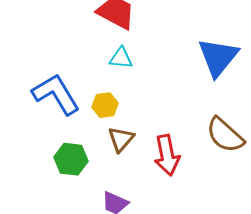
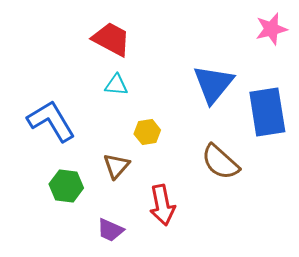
yellow hexagon: (105, 105) -> (147, 132), moved
red arrow: (167, 155) -> (162, 205), moved

